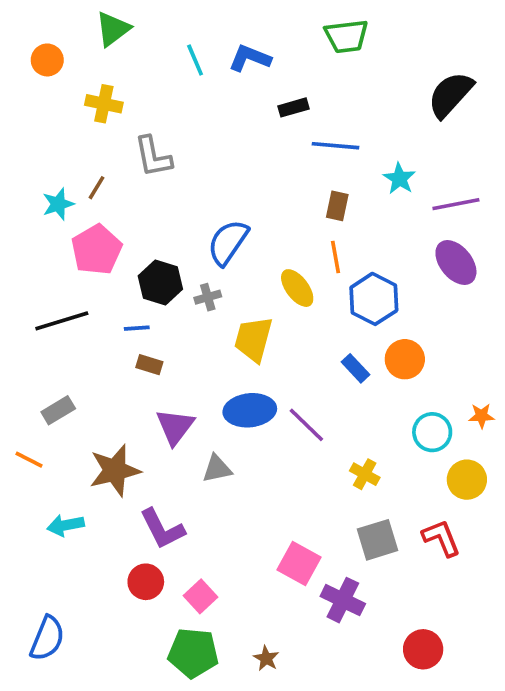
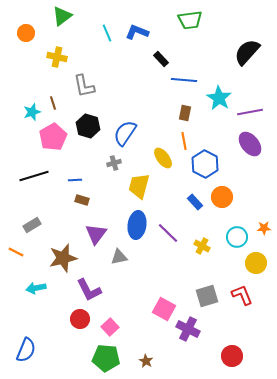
black rectangle: (294, 107) -> (161, 59), turned 63
cyan star: (399, 179) -> (219, 98), size x1.4
brown line: (97, 188) -> (53, 103), turned -48
black hexagon: (160, 283) -> (88, 126), moved
blue ellipse: (250, 410) -> (137, 225), turned -76
yellow cross: (365, 474) -> (202, 246), moved

